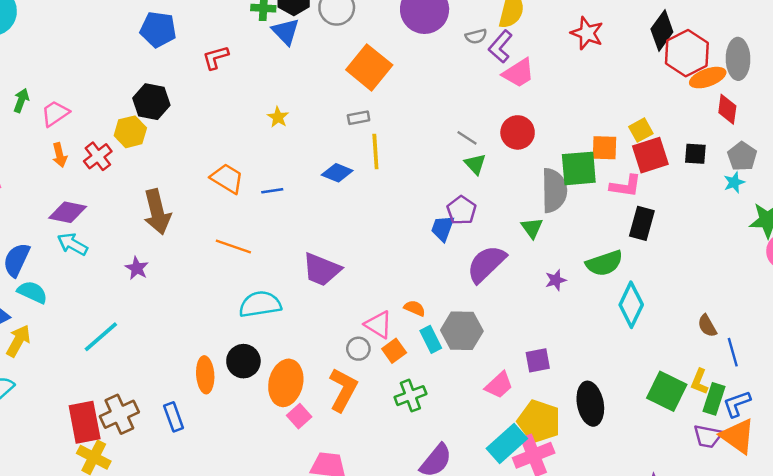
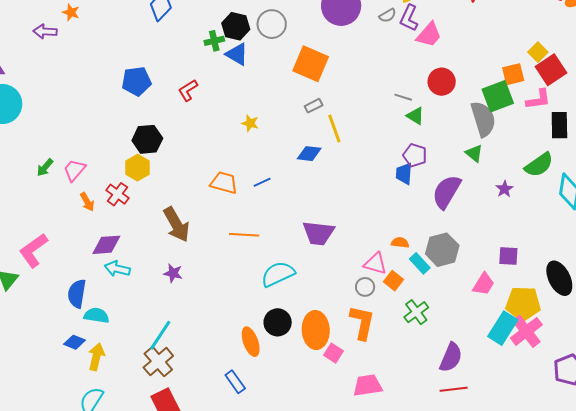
green arrow: (21, 100) -> (45, 167), turned -144
purple square: (538, 360) -> (508, 256), turned 30
brown cross: (119, 414) -> (158, 362), moved

